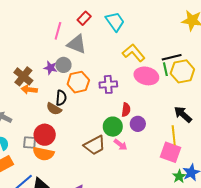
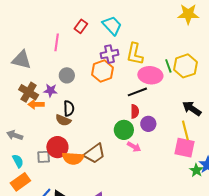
gray triangle: (77, 44) -> (22, 60), moved
yellow L-shape: (134, 53) -> (135, 54), turned -120
black line: (172, 57) -> (137, 92), moved
purple star: (50, 68) -> (51, 91), moved
orange hexagon: (78, 82) -> (103, 71), moved
purple cross: (108, 84) -> (110, 54), moved
brown trapezoid: (95, 145) -> (95, 154), moved
orange semicircle: (43, 154) -> (73, 158), moved

